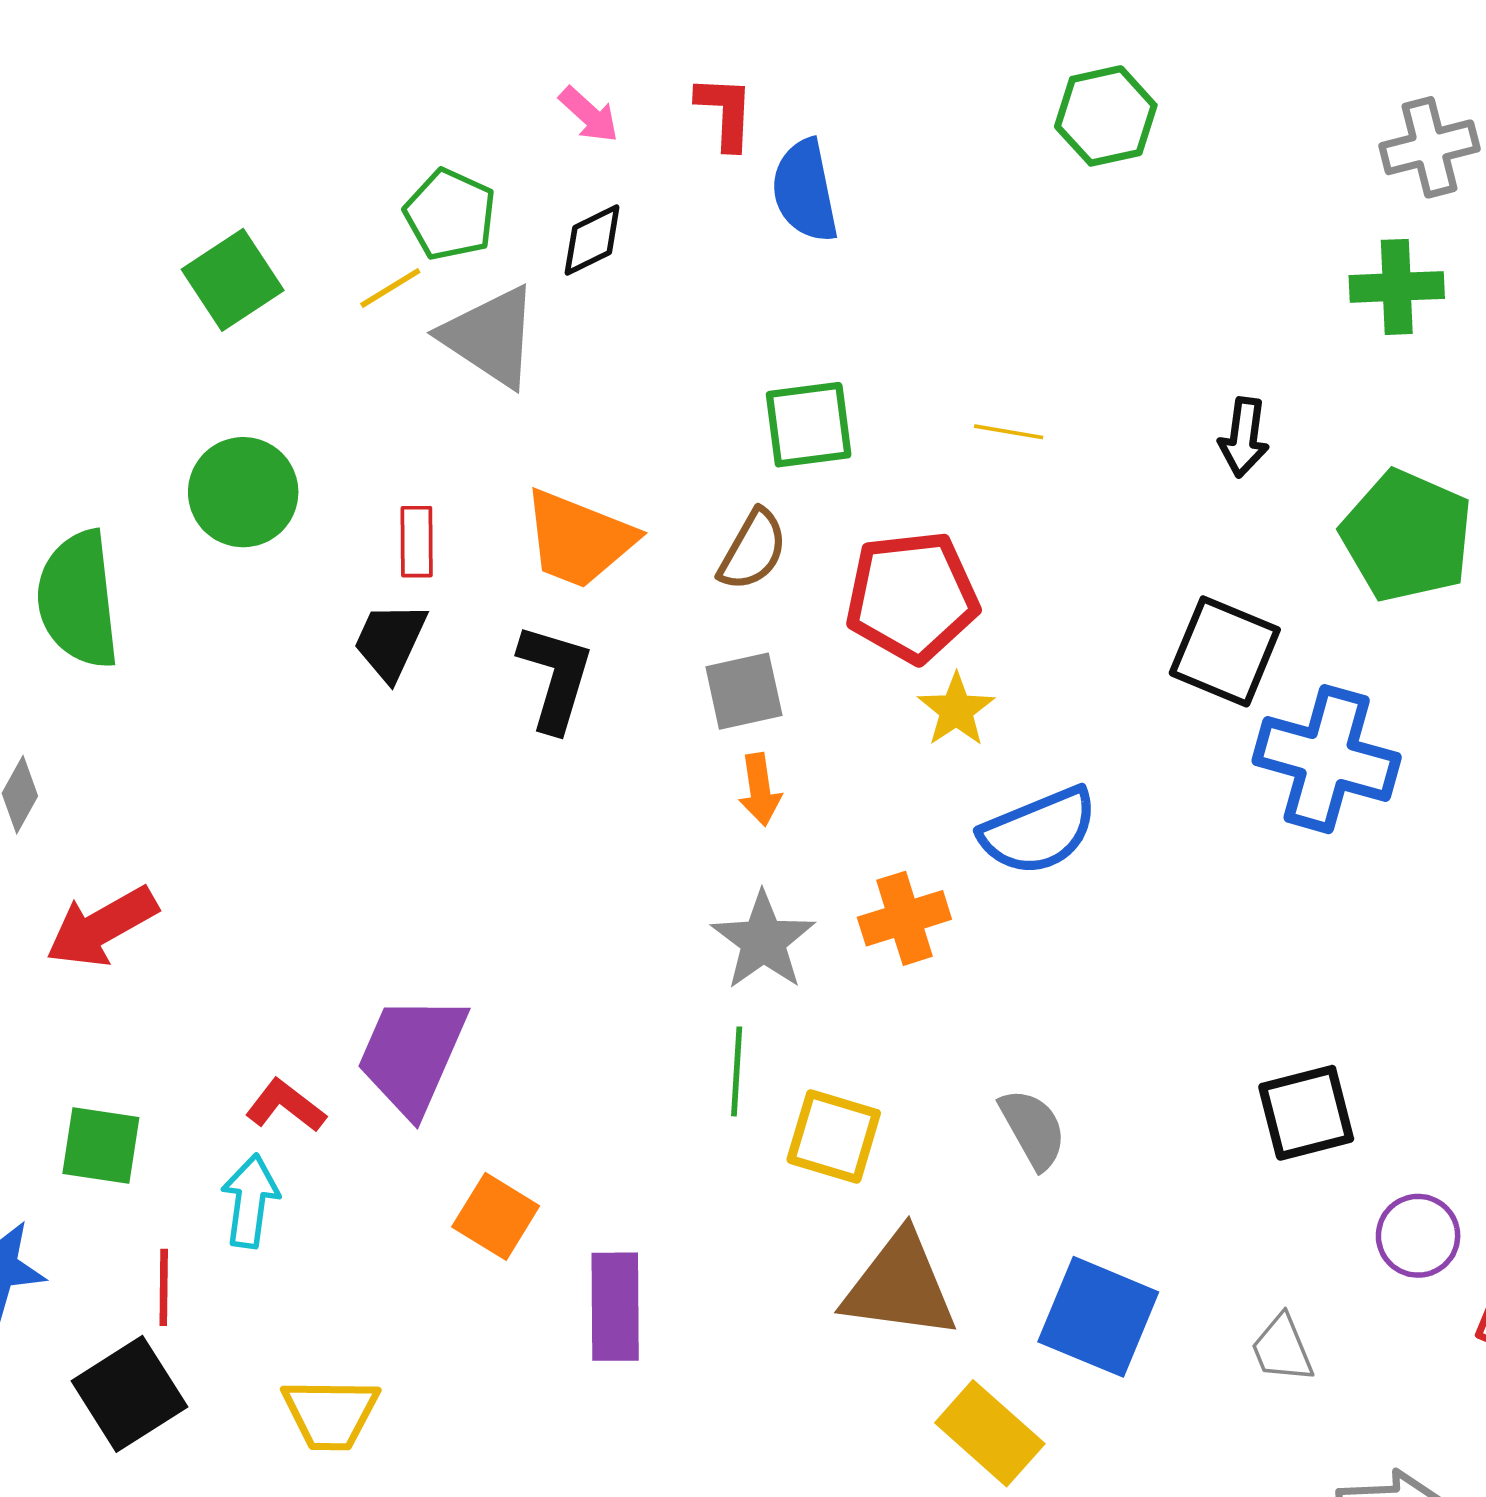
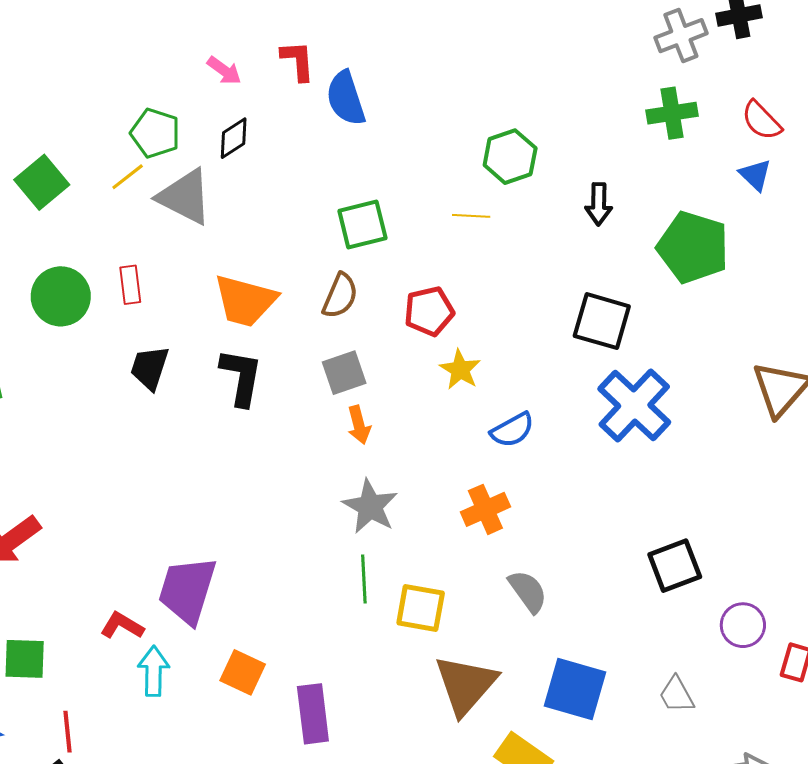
green hexagon: (1106, 116) -> (510, 157), moved
red rectangle: (417, 542) -> (130, 285), moved
red pentagon: (912, 597) -> (429, 311), size x0.7
blue cross: (1327, 759) -> (634, 406), moved, turned 34
blue semicircle: (1039, 831) -> (512, 430), size x0.7
orange cross: (904, 918) -> (485, 509), moved
cyan arrow: (250, 1201) -> (153, 671), moved
brown triangle: (900, 1286) -> (466, 685), turned -50

